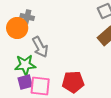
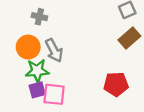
orange circle: (17, 28) -> (28, 47), moved
red pentagon: (73, 82) -> (116, 84), moved

